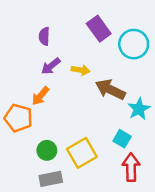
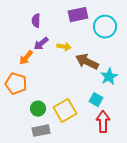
purple rectangle: (99, 29) -> (78, 15), turned -66
orange arrow: (40, 96) -> (26, 58), moved

